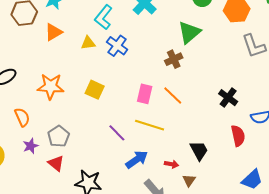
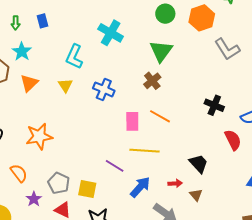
yellow triangle: (88, 43) -> (65, 85), turned -42
blue cross: (117, 46) -> (104, 89), moved
yellow square: (95, 90) -> (87, 189), moved

